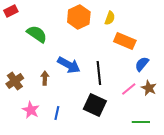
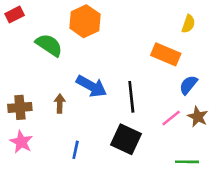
orange hexagon: (79, 17) -> (85, 21), moved
yellow semicircle: (110, 18) -> (188, 24), moved
brown cross: (15, 81) -> (20, 107), turned 30
pink star: (31, 110) -> (21, 142), moved

